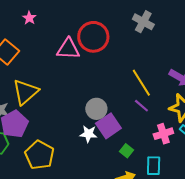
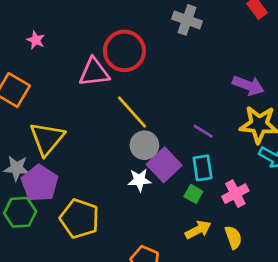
yellow line: (141, 83) -> (132, 112), moved
pink cross: (163, 134) -> (235, 194), moved
cyan rectangle: (154, 166) -> (203, 168), moved

